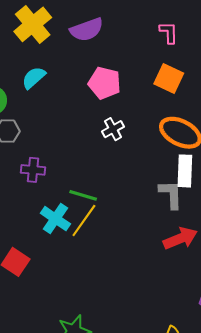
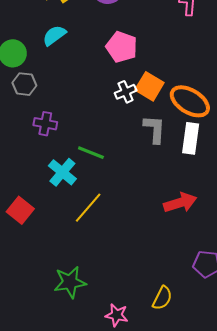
orange square: (169, 79) -> (149, 86), moved
gray L-shape: (171, 195) -> (154, 129), moved
yellow line: (84, 220) -> (88, 208), moved

